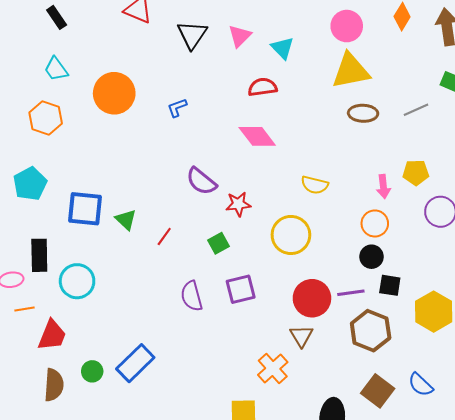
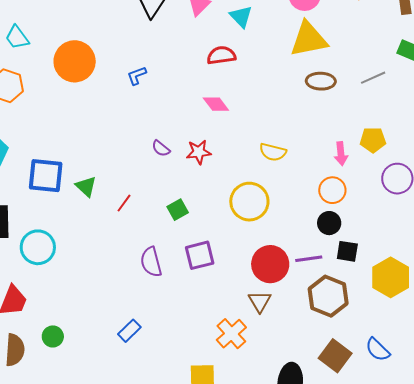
pink diamond: (257, 136) -> (216, 104), size x0.7
purple semicircle: (201, 181) -> (161, 148), size x0.6
red star: (238, 204) -> (199, 152), moved
blue rectangle: (135, 363) -> (129, 331), moved, size x0.6

